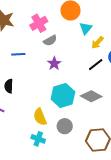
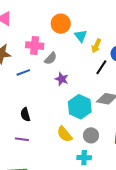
pink cross: (39, 23) -> (35, 46), turned -36
blue line: (18, 54) -> (23, 72), moved
cyan cross: (38, 139) -> (84, 158), moved

